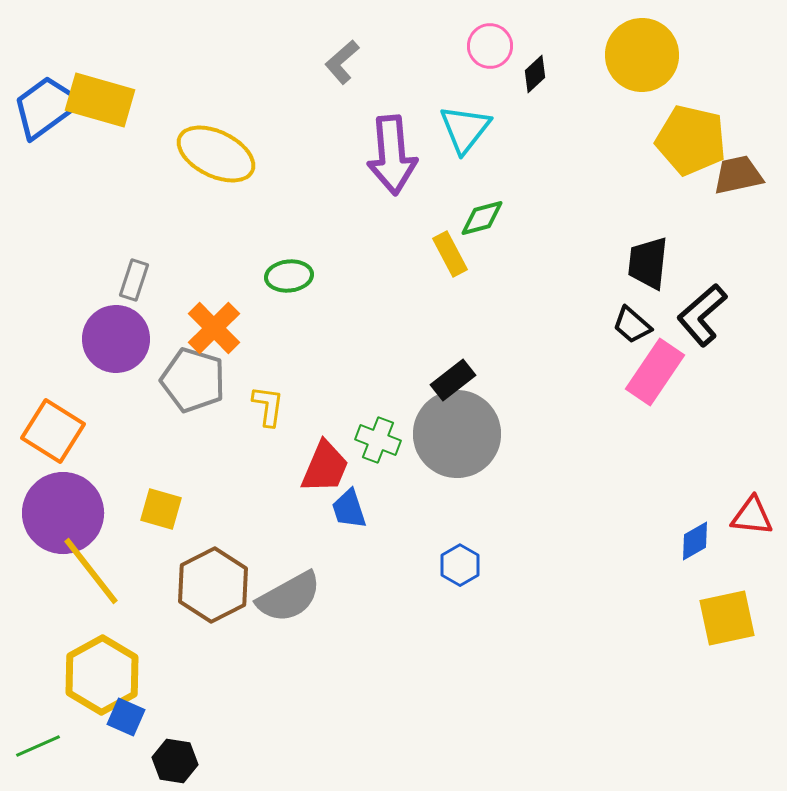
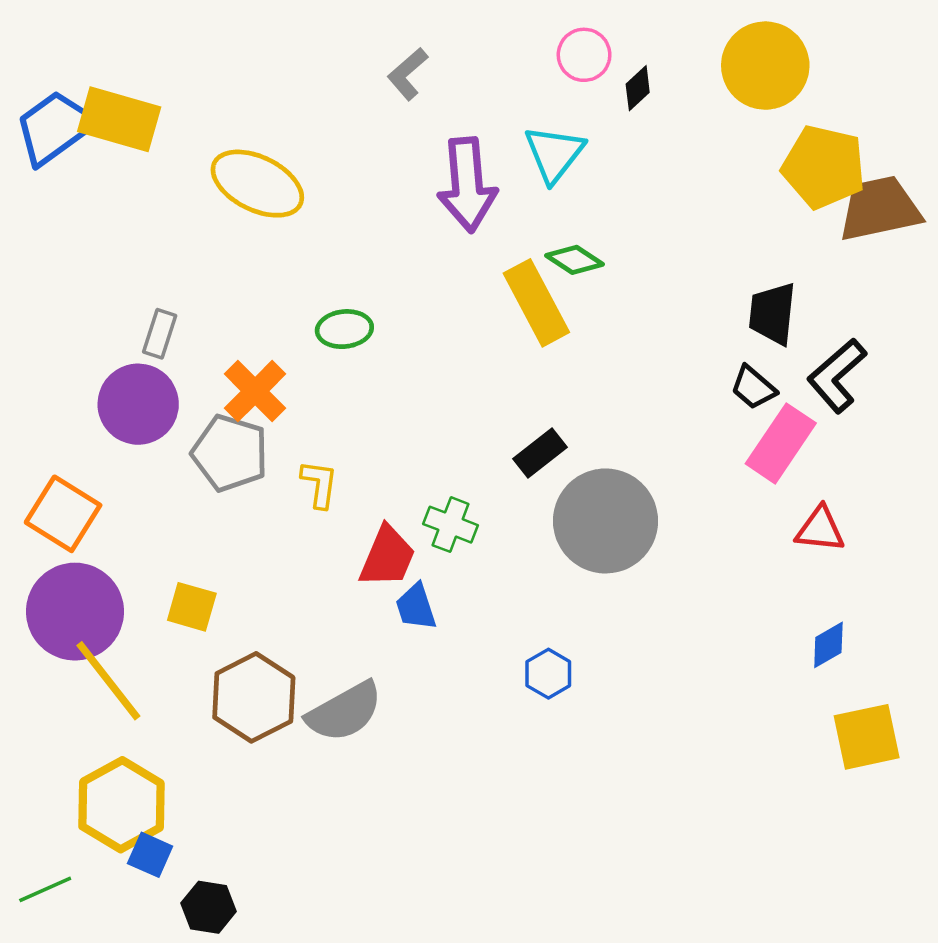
brown trapezoid: (738, 175) -> (880, 209), size x1.4
green diamond: (482, 218) -> (575, 260), turned 48
yellow rectangle: (450, 254) -> (536, 303), size x1.6
gray circle: (457, 434) -> (606, 521), moved
red triangle: (752, 516) -> (820, 529), moved

